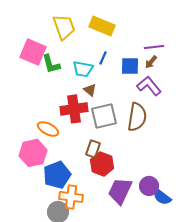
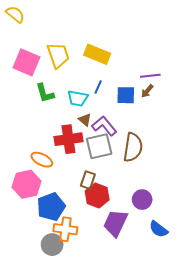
pink square: (33, 52) -> (26, 62), moved
purple L-shape: (149, 86) -> (104, 126), moved
purple circle: (149, 186) -> (142, 200), moved

